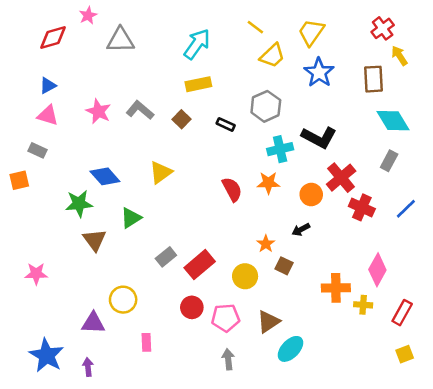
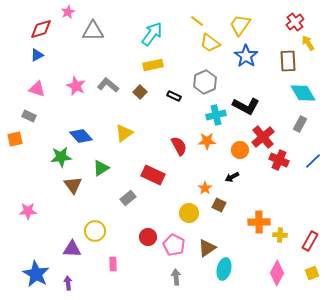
yellow trapezoid: (272, 56) -> (210, 43), turned 80
blue triangle: (48, 86) -> (37, 55), moved
red rectangle: (200, 265) -> (153, 175), moved, turned 65
pink diamond: (377, 270) -> (277, 273), moved
pink pentagon: (226, 318) -> (174, 245), turned 30
cyan ellipse: (290, 349) -> (224, 269), turned -30

